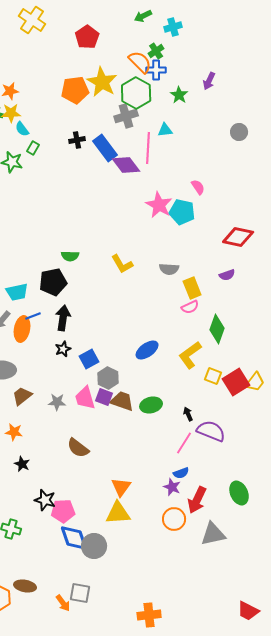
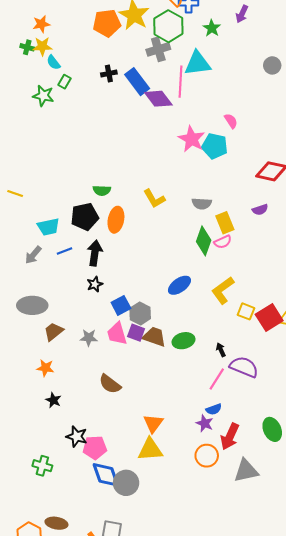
cyan triangle: (165, 130) -> (198, 63), size x1.8
orange ellipse: (22, 329) -> (116, 220), moved
green diamond: (217, 329) -> (204, 241), moved
blue square: (89, 359) -> (121, 305), moved

